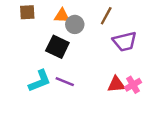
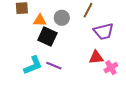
orange triangle: (62, 16) -> (40, 20), moved
red triangle: (116, 84) -> (96, 57), moved

